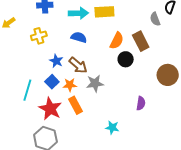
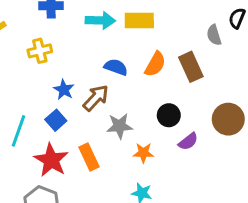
blue semicircle: (79, 37) -> (116, 67), moved
black circle: (126, 59) -> (169, 115), moved
brown arrow: (78, 65) -> (96, 98), turned -90
orange star: (70, 85) -> (143, 153), moved
purple semicircle: (141, 103) -> (188, 141), moved, turned 40

